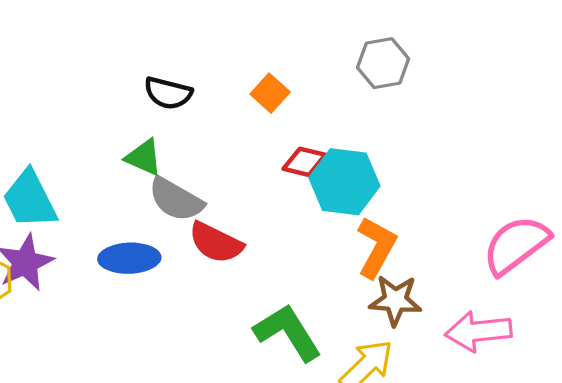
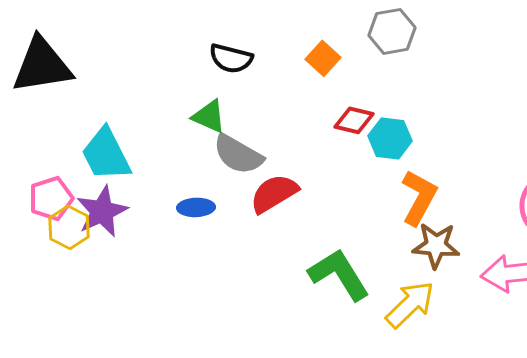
gray hexagon: (383, 63) -> (392, 31), moved
cyan hexagon: (344, 182) -> (390, 138), size x0.7
red semicircle: (216, 243) -> (274, 193), turned 123
blue ellipse: (129, 258) -> (196, 207), size x0.7

